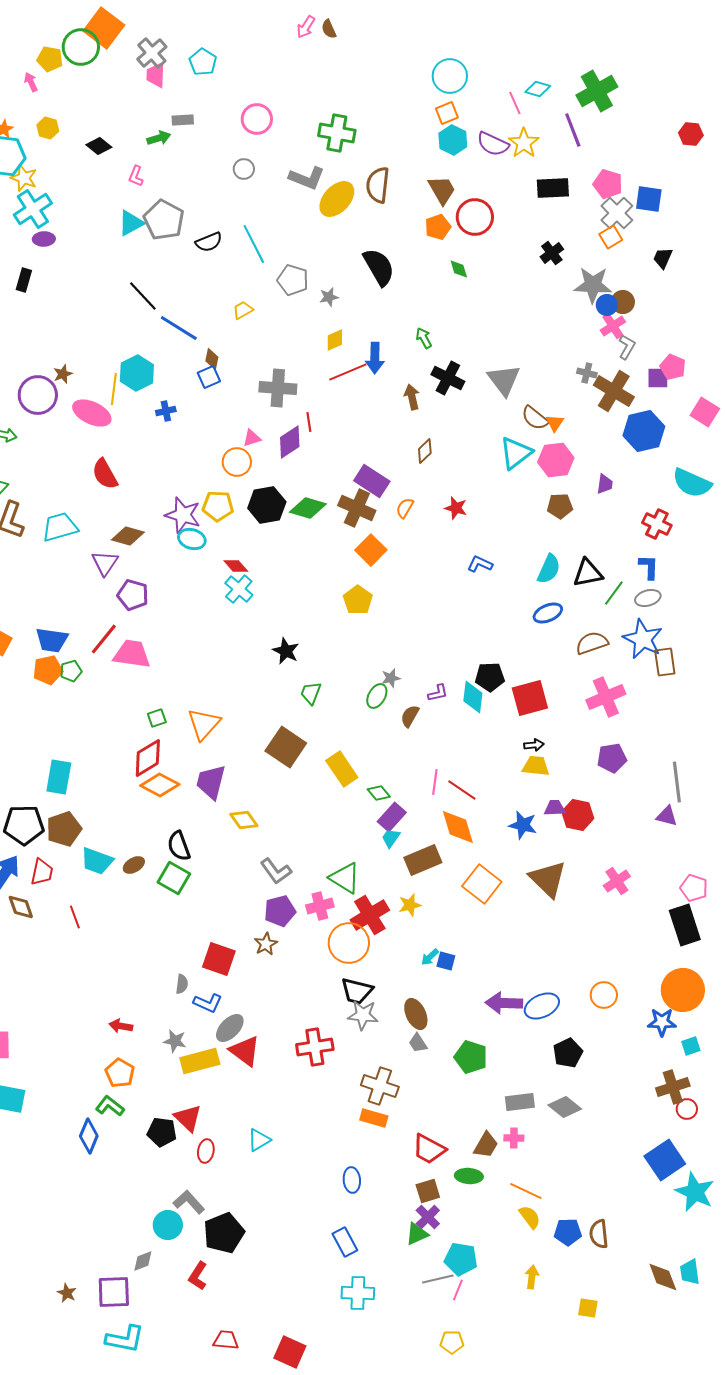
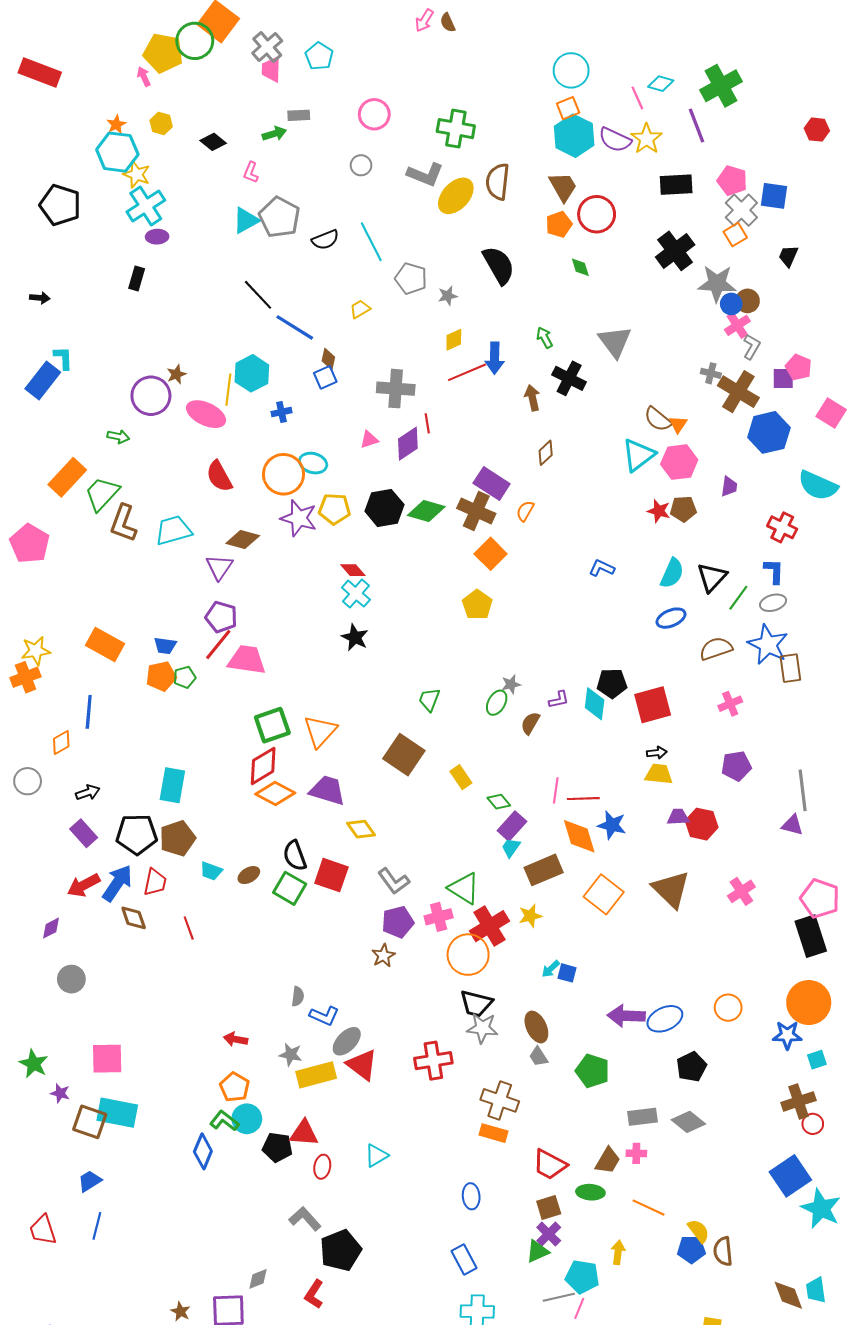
yellow pentagon: (50, 59) -> (163, 53), size x1.5
cyan hexagon: (453, 140) -> (574, 136), size x1.4
black cross: (552, 253) -> (675, 251), size x1.6
gray triangle: (504, 380) -> (615, 342), moved
orange circle: (237, 462) -> (284, 474), moved, size x1.4
red star: (456, 508) -> (659, 511), moved
cyan ellipse: (192, 539) -> (313, 463), moved
black triangle: (588, 573) -> (712, 577), turned -36
purple pentagon: (133, 595) -> (221, 617), moved
blue trapezoid: (52, 640) -> (165, 646), size x0.7
black star: (286, 651) -> (355, 637), moved
pink cross: (606, 697) -> (730, 704), size x0.6
green square: (157, 718) -> (272, 725), size x1.8
yellow rectangle: (342, 769) -> (461, 777), size x0.7
purple trapezoid: (211, 782) -> (327, 790), turned 93
red line: (462, 790) -> (583, 799), turned -36
blue star: (523, 825) -> (612, 825), moved
cyan trapezoid: (97, 861) -> (211, 871), size x0.7
pink pentagon: (694, 888) -> (820, 899), size x1.4
red square: (219, 959) -> (331, 875), moved
red triangle: (188, 1118) -> (304, 1133), turned -40
yellow semicircle: (530, 1217) -> (699, 1231), moved
cyan circle: (168, 1225) -> (247, 1119), moved
yellow arrow: (532, 1277) -> (618, 1252), moved

